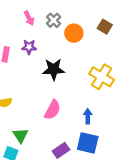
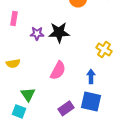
purple star: (29, 47) -> (37, 33), moved
yellow cross: (102, 77) -> (104, 49), moved, size x0.7

